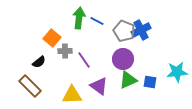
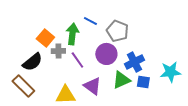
green arrow: (79, 18) -> (72, 34), moved
blue cross: (141, 30) -> (134, 62), moved
purple circle: (123, 59) -> (106, 54), moved
black semicircle: (39, 62) -> (32, 62), size x1.5

